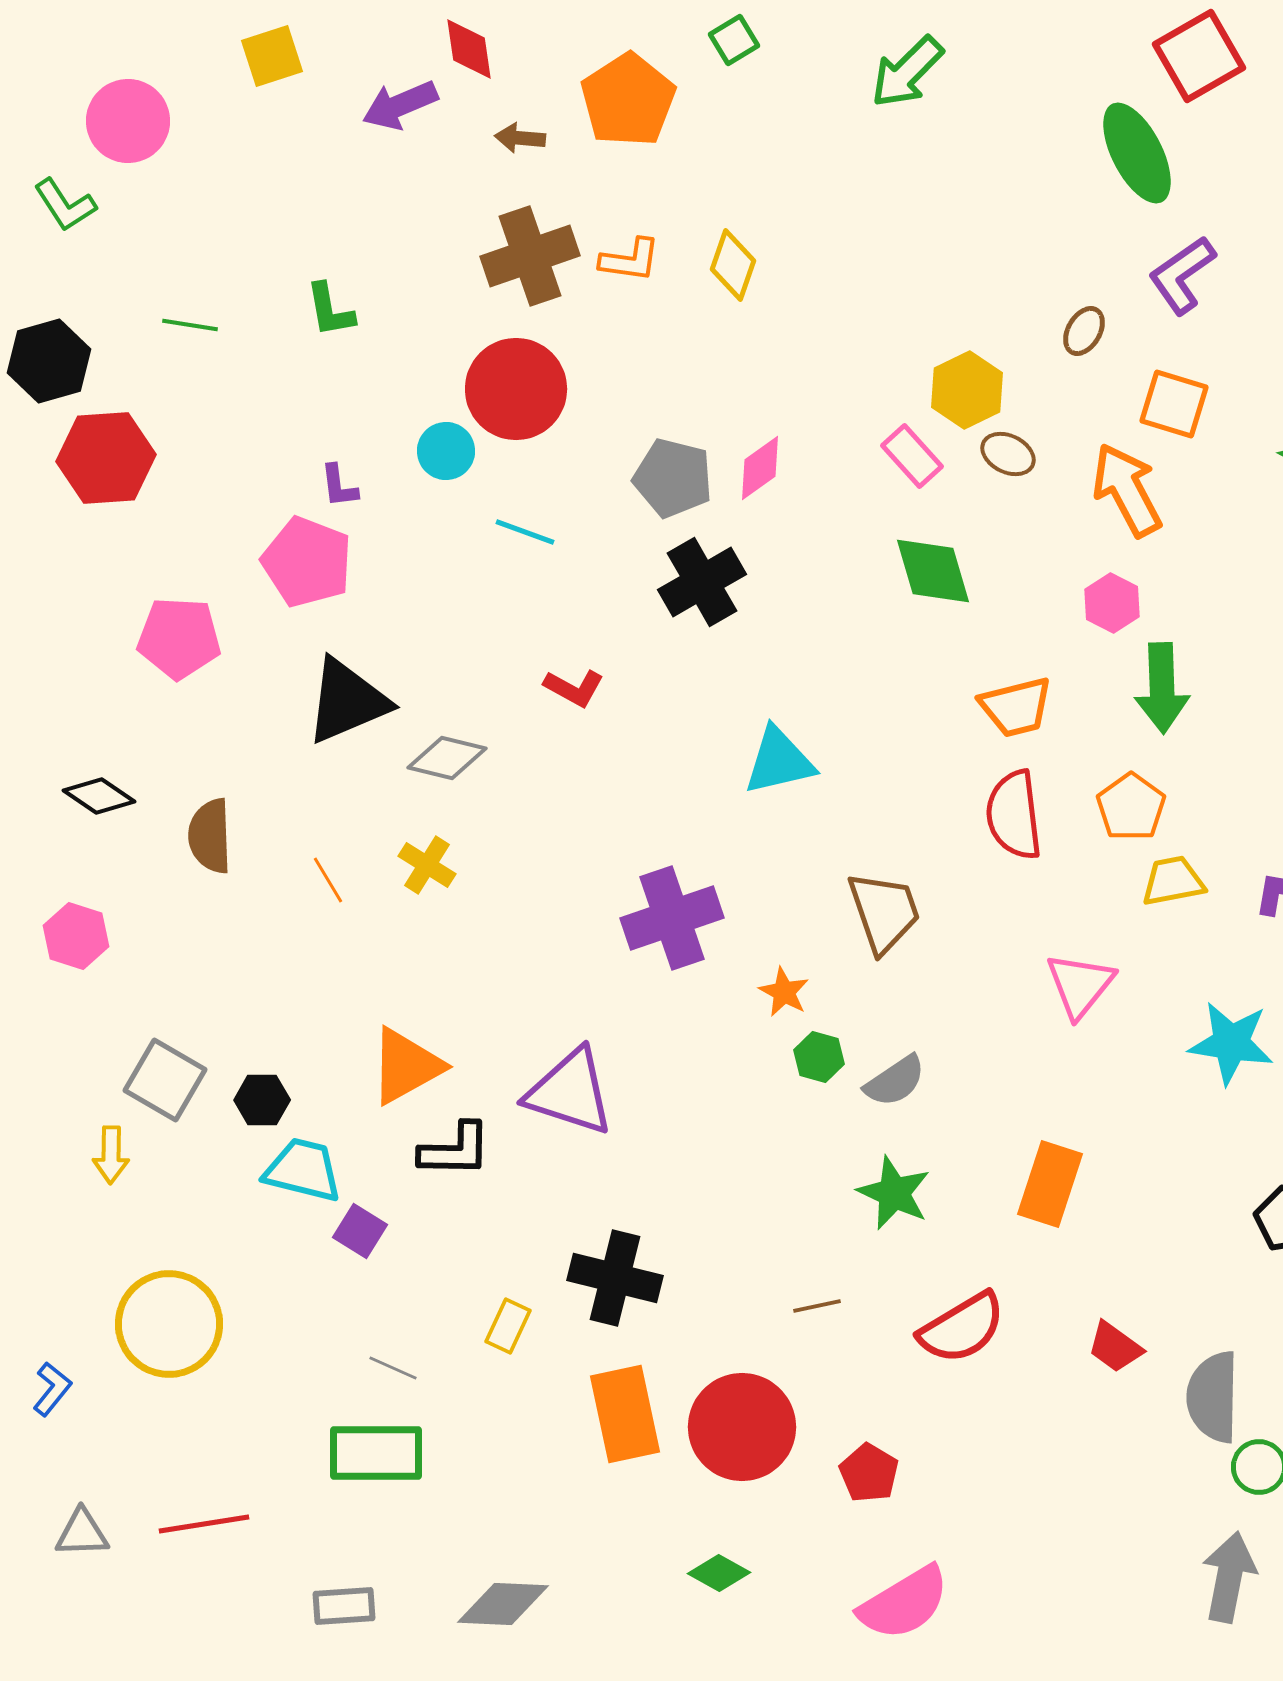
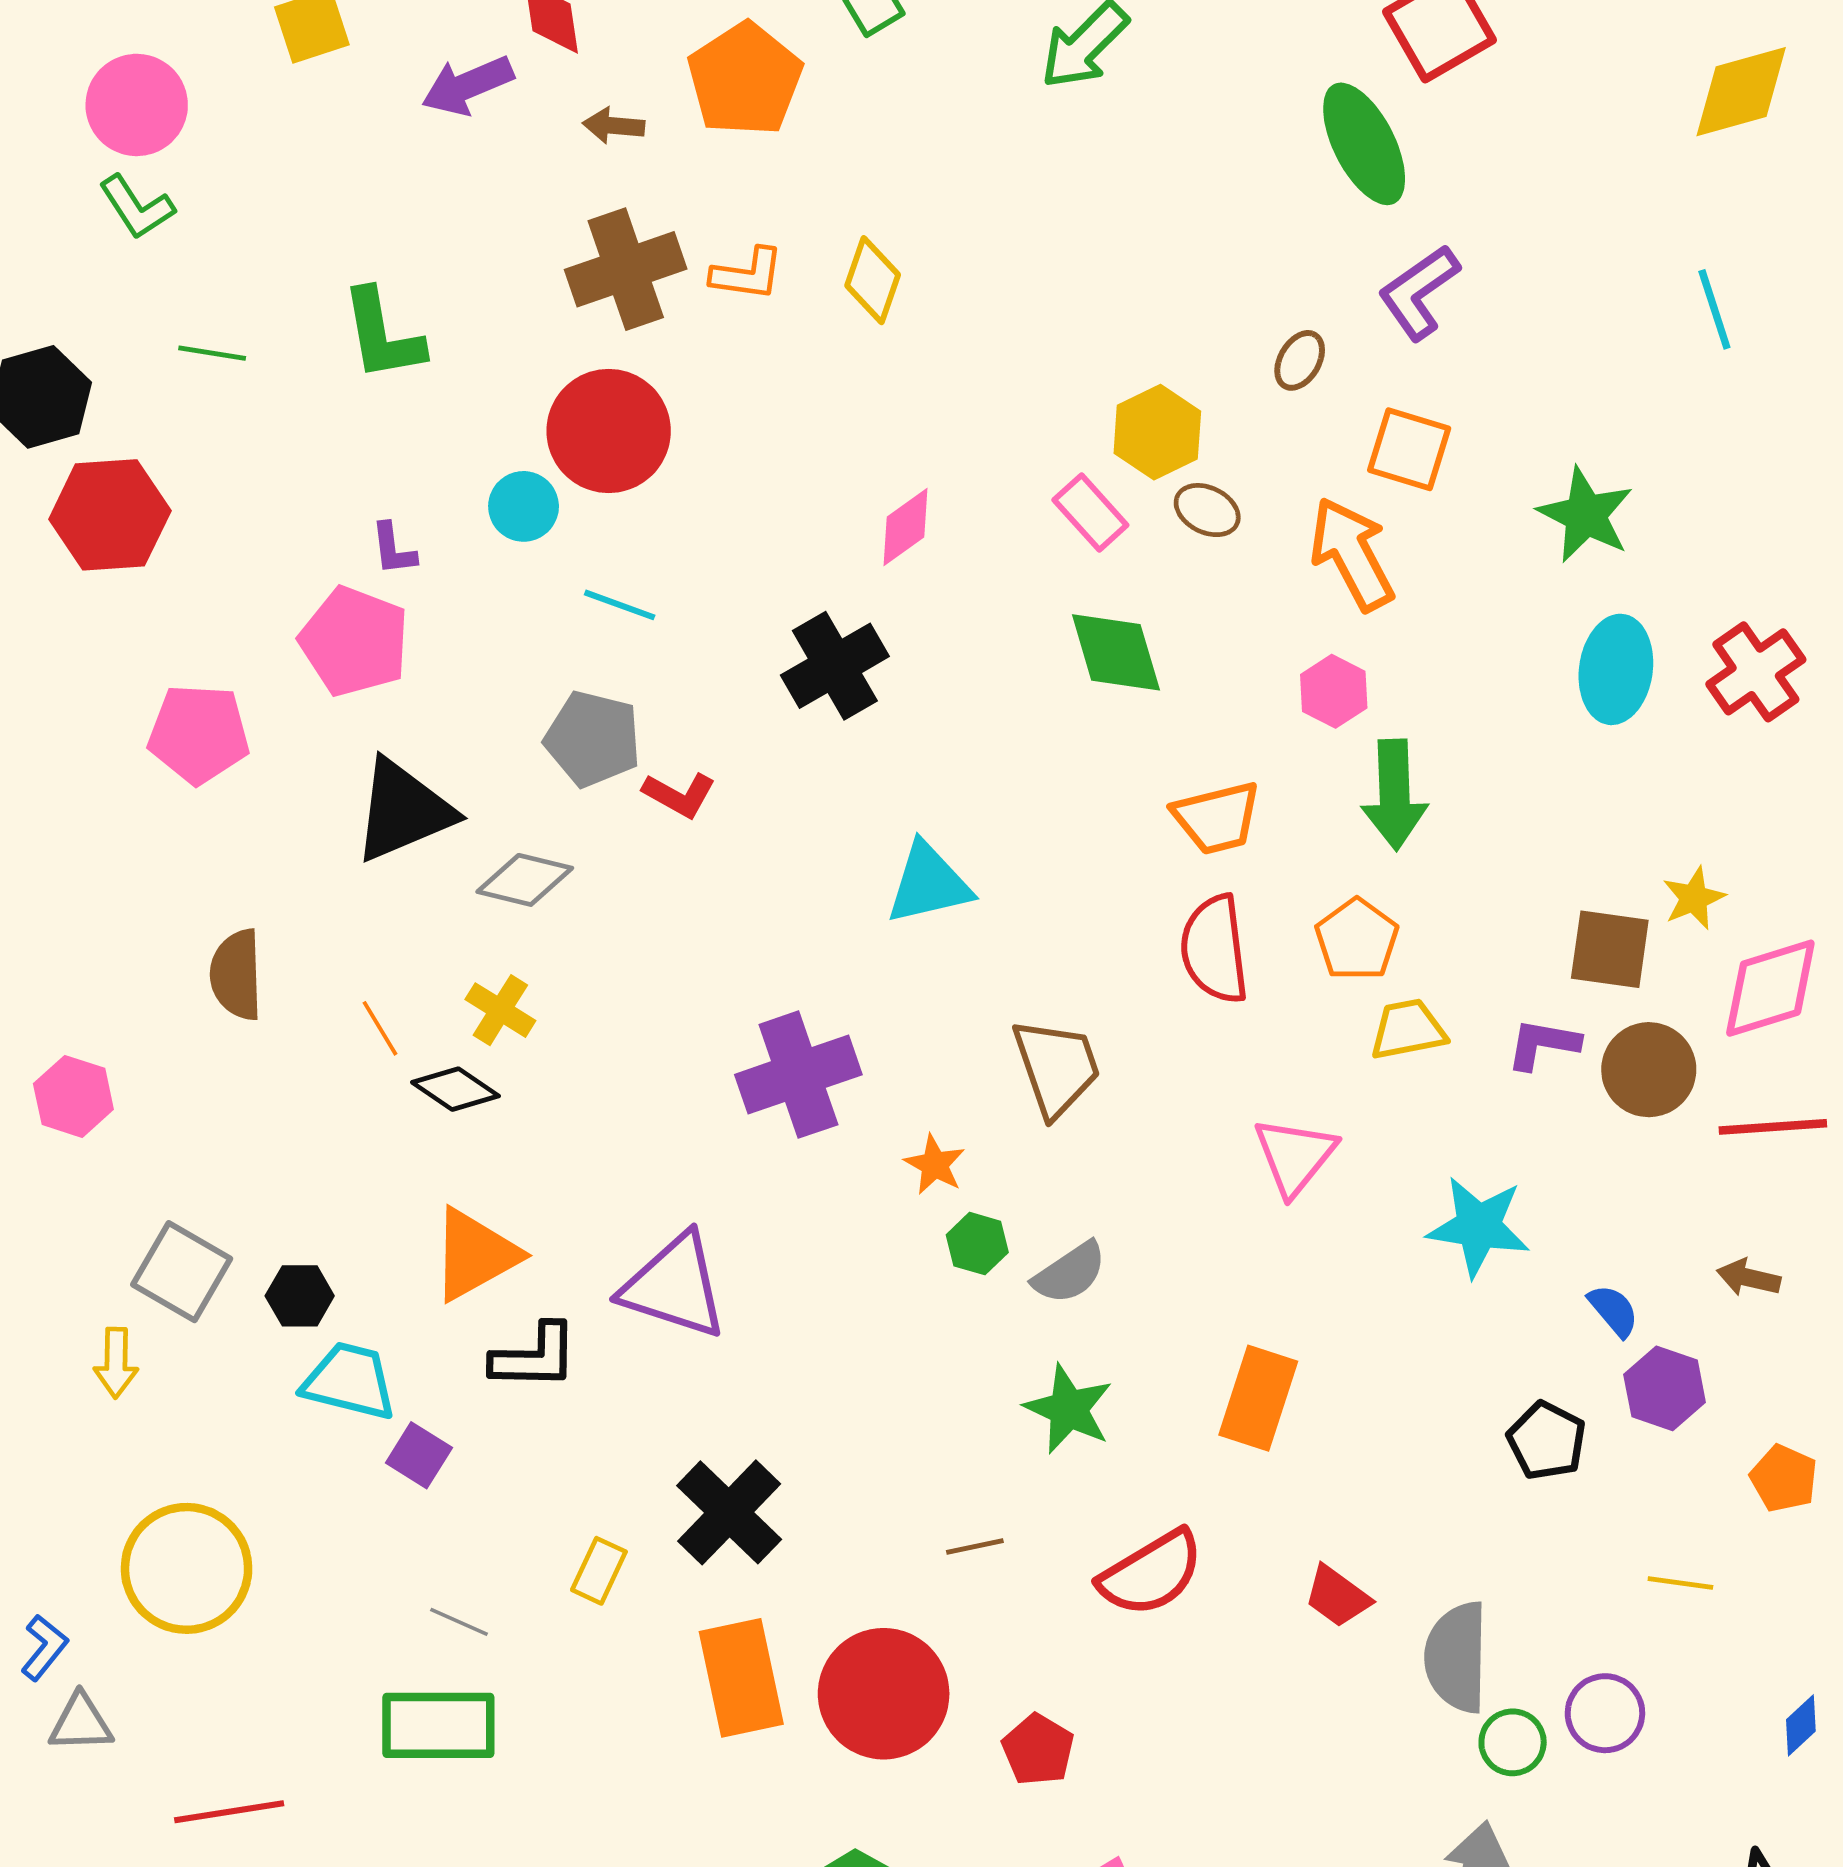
green L-shape: (65, 205) -> (137, 207), moved
green L-shape: (330, 310) -> (382, 335), size x1.4
gray pentagon: (673, 478) -> (593, 739), moved
black diamond: (99, 796) -> (455, 1089), moved
black cross: (615, 1278) -> (729, 1512), turned 30
gray triangle: (82, 1533) -> (81, 1723), moved

